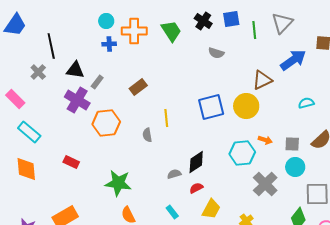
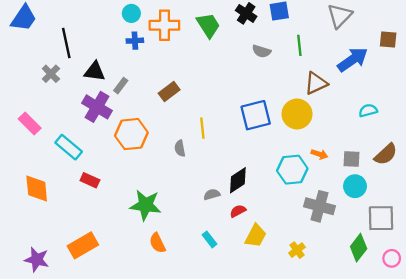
green line: (254, 30) -> (299, 45), moved
pink rectangle: (15, 99) -> (30, 123), moved
cyan rectangle: (29, 132) -> (69, 147), moved
gray cross: (265, 184) -> (319, 206), turned -30

